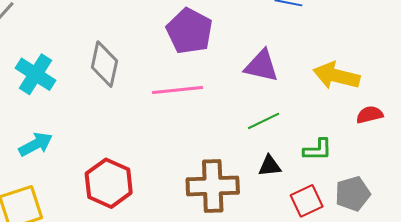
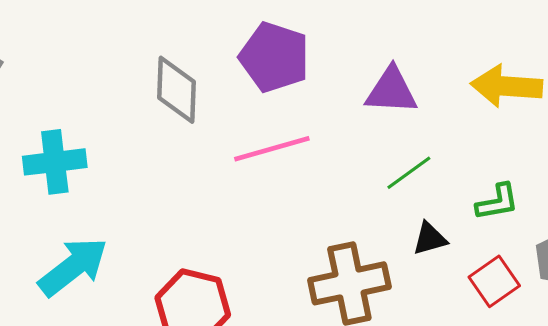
gray diamond: (104, 64) -> (177, 90), moved
cyan cross: (35, 74) -> (55, 162), turned -30
cyan arrow: (36, 144) -> (73, 267), size x1.4

